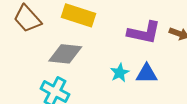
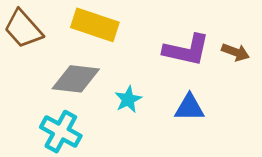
cyan star: (120, 73) -> (128, 99), moved

